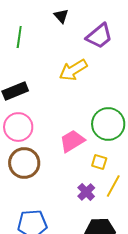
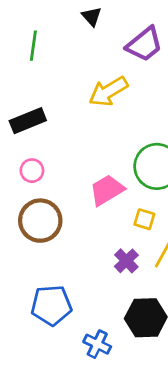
pink circle: (18, 127) -> (32, 171), size x0.6

